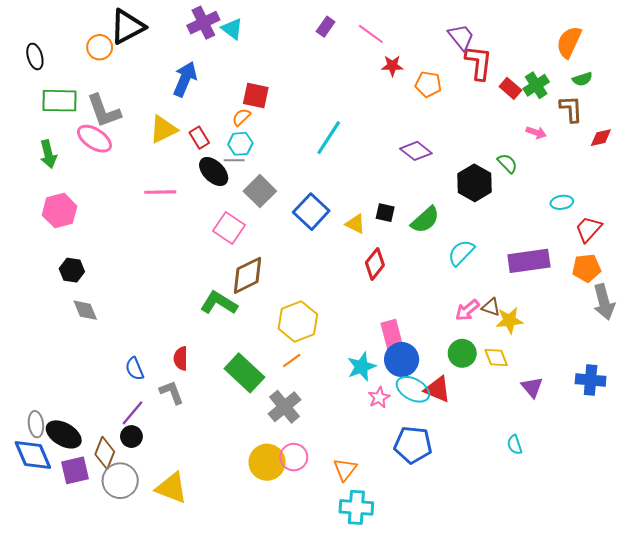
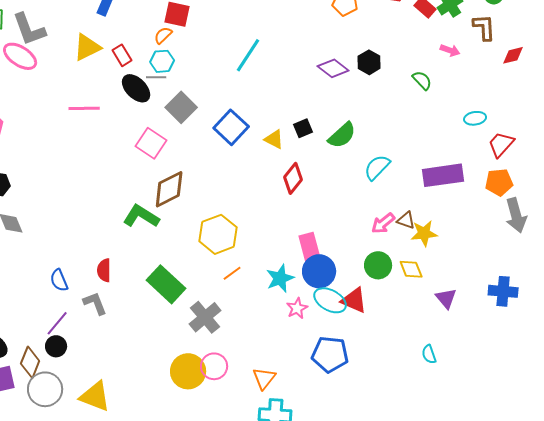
black hexagon: (475, 183) -> (369, 62), moved, size x0.7
black square: (385, 213) -> (303, 128), turned -36
orange line: (292, 361) -> (232, 273), moved

